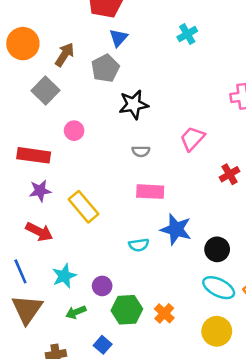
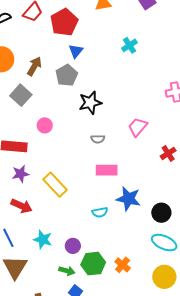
cyan star: (64, 276) -> (43, 240), turned -30
green arrow: (76, 312) -> (67, 271), moved, turned -140

